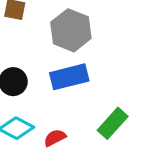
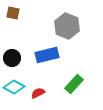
gray hexagon: (71, 30) -> (67, 26), moved

